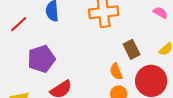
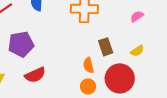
pink semicircle: (160, 13) -> (137, 16), turned -72

